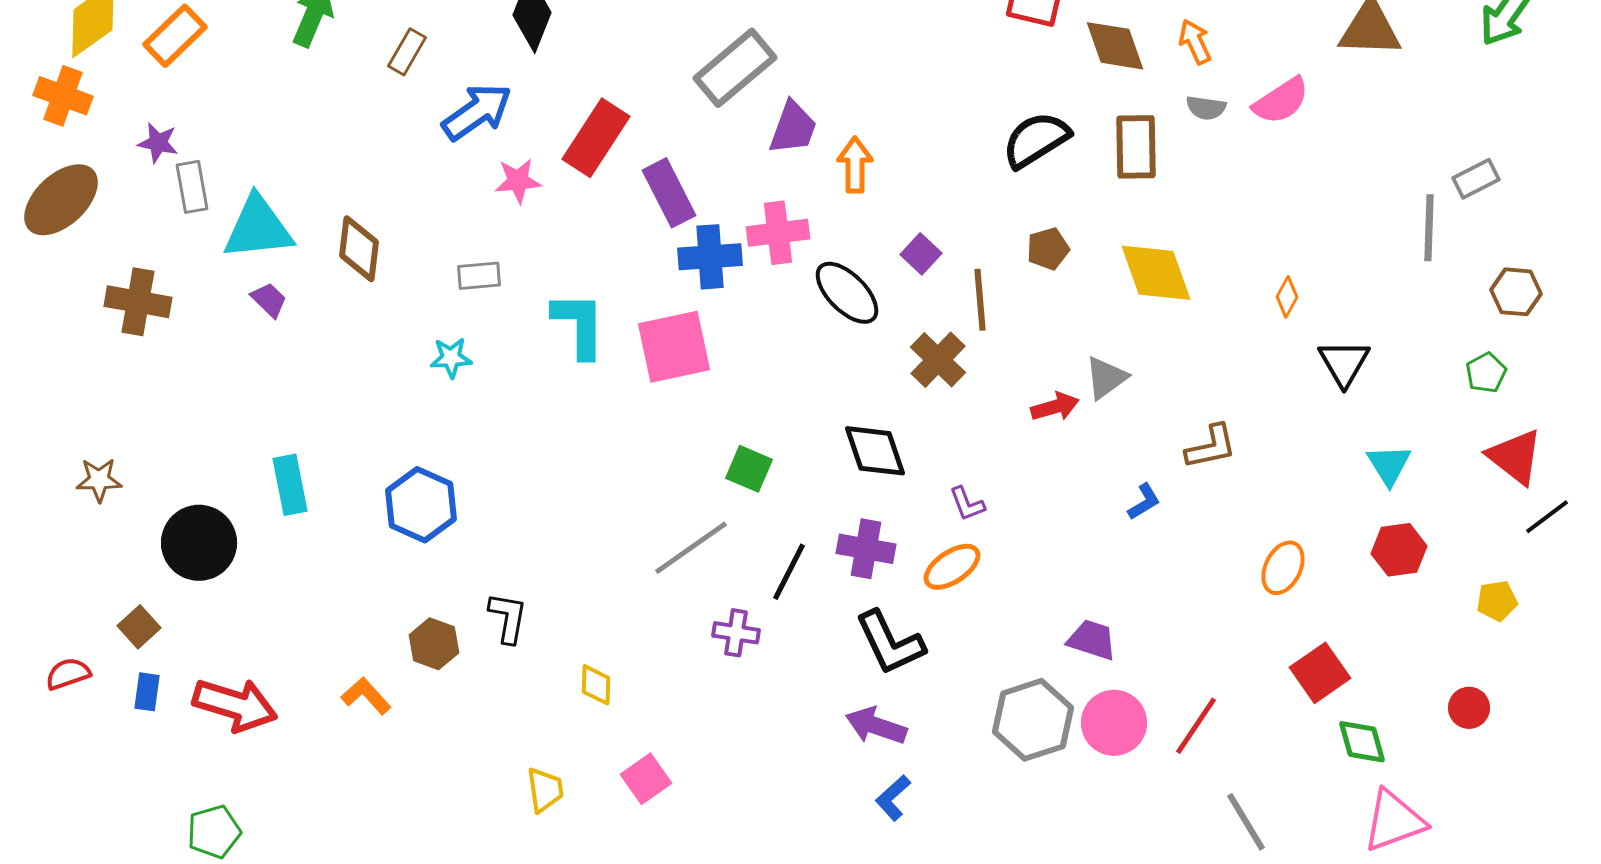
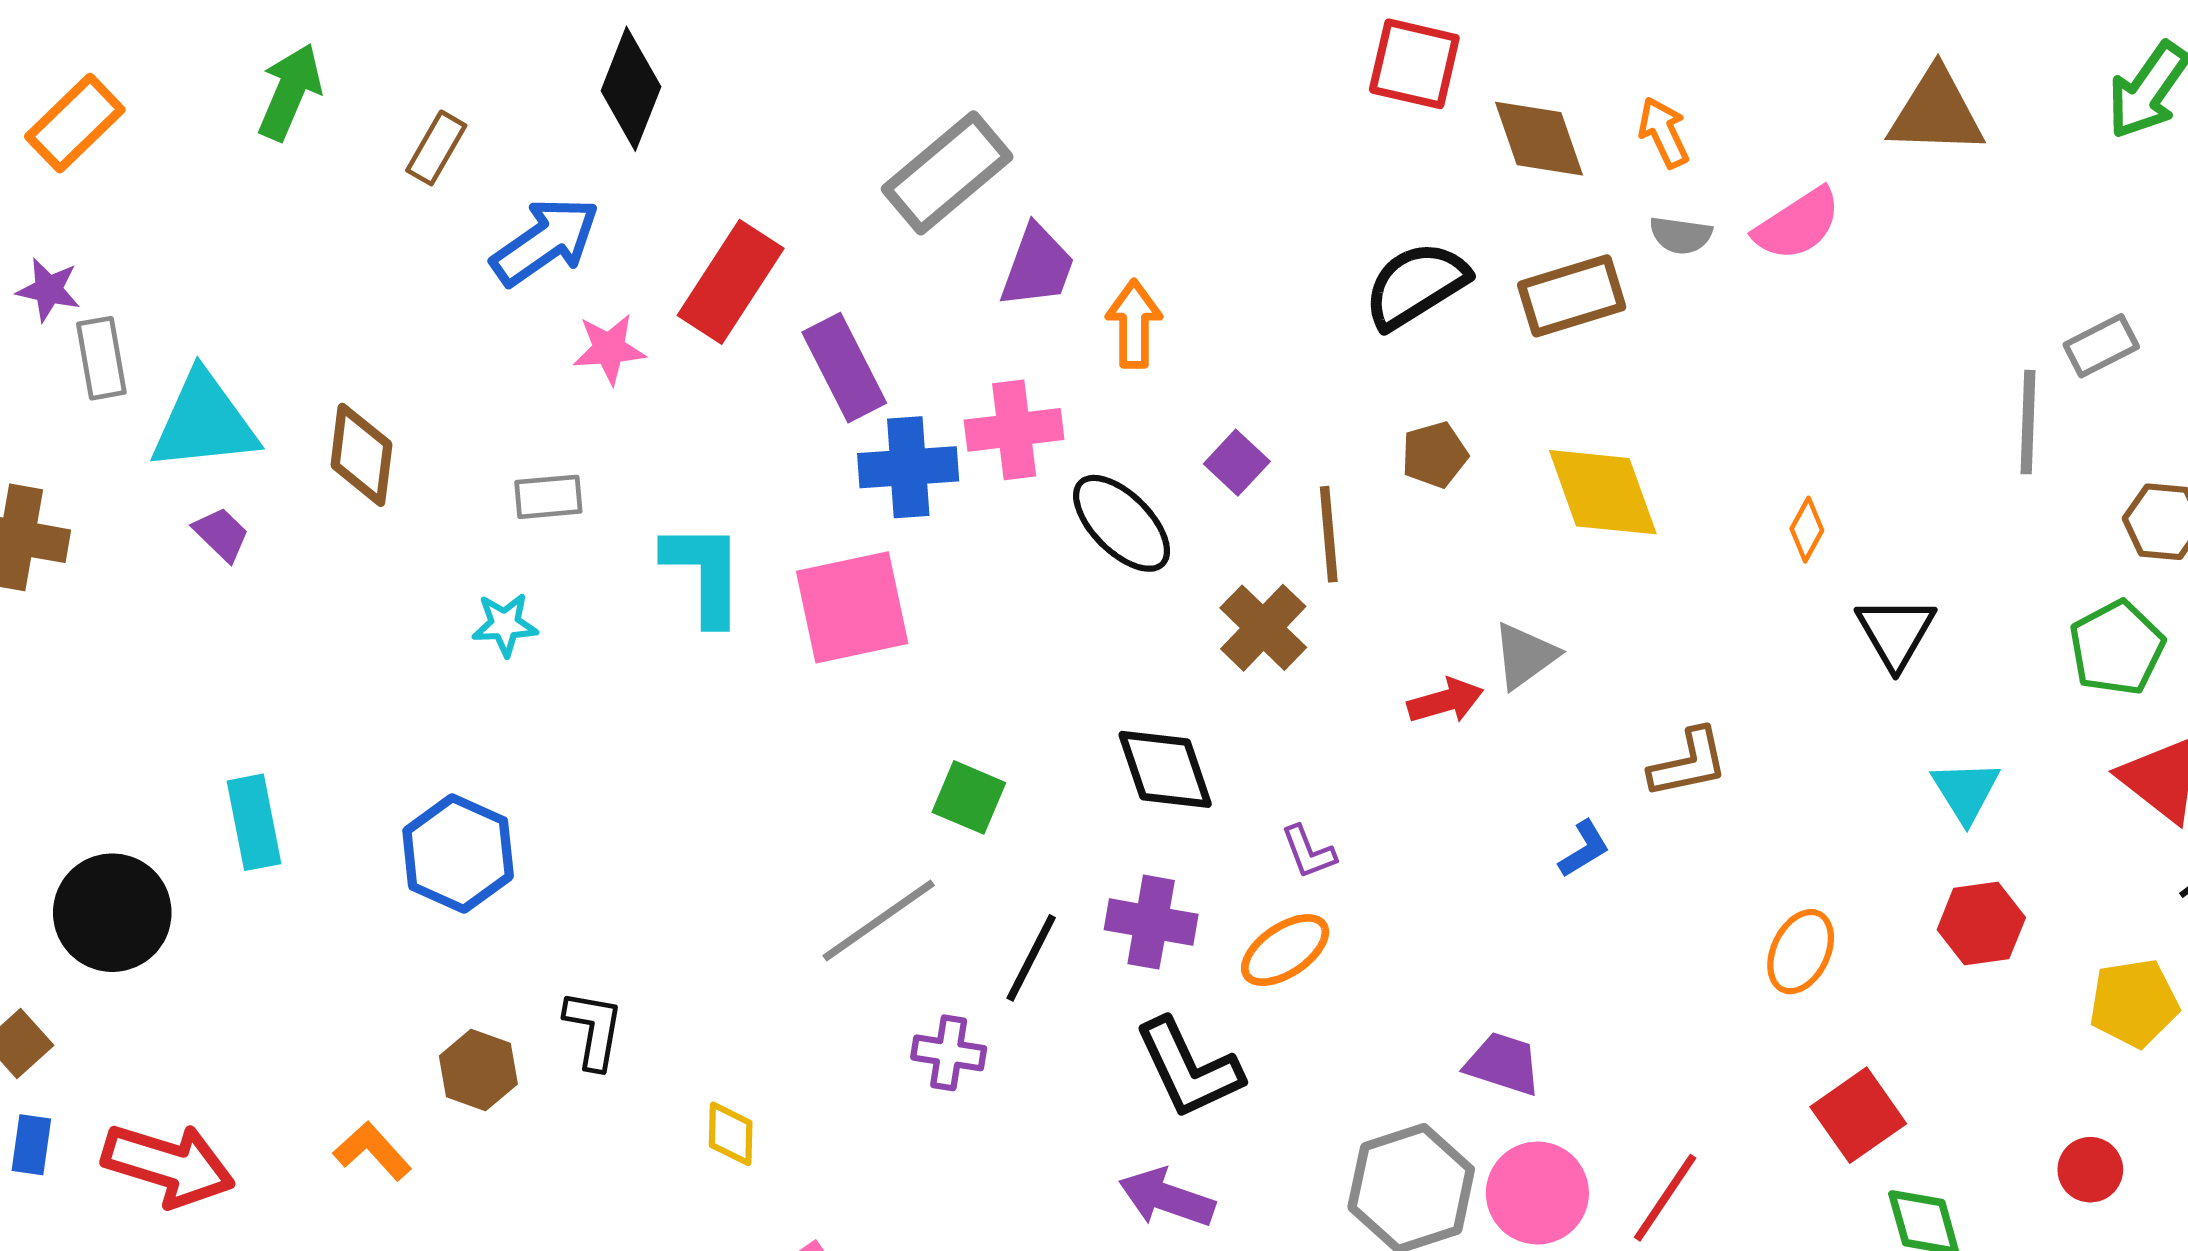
brown rectangle: (1136, 147) -> (1572, 296), turned 74
green pentagon: (1486, 373) -> (2117, 648), size x1.5
yellow pentagon: (1497, 601) -> (2134, 1003), size x1.4

